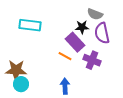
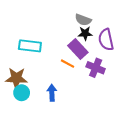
gray semicircle: (95, 14) -> (83, 20), moved
cyan rectangle: (30, 25) -> (30, 46), moved
blue arrow: (65, 86) -> (52, 93), moved

